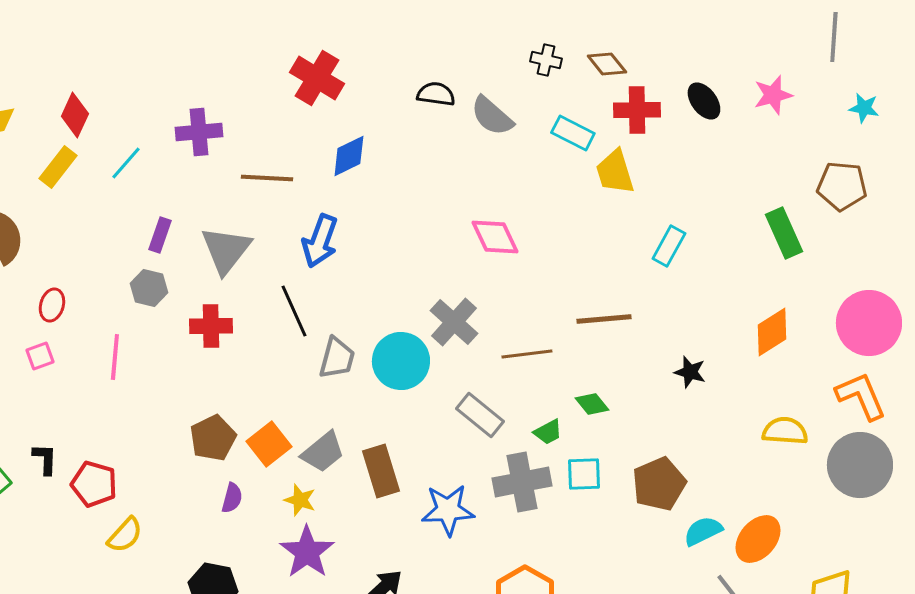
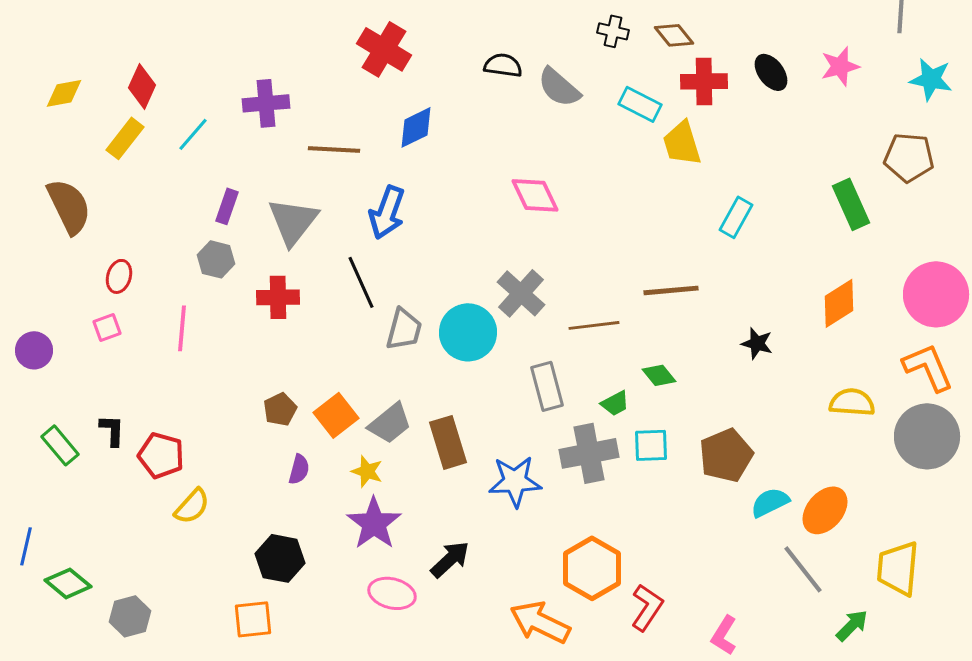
cyan star: (864, 108) -> (931, 79), size x1.4
pink diamond: (495, 237) -> (535, 195), moved
gray rectangle: (480, 415) -> (547, 386), turned 36
brown pentagon: (213, 438) -> (280, 409), size x0.7

